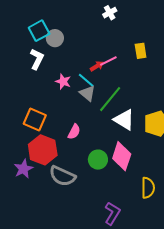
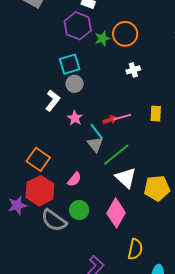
cyan square: (39, 31) -> (70, 64), moved
pink star: (63, 82) -> (75, 118), moved
green circle: (98, 160) -> (79, 210), moved

